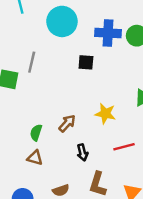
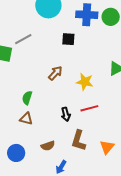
gray line: (32, 62) -> (23, 39), turned 48
brown arrow: (67, 123) -> (55, 73), moved
red line: (124, 147) -> (89, 108), moved

